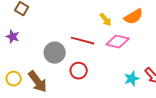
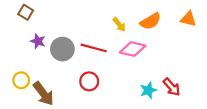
purple star: (13, 37) -> (38, 41), moved
gray circle: (55, 53) -> (62, 49), moved
yellow circle: (14, 79) -> (21, 80), moved

